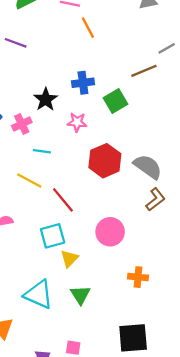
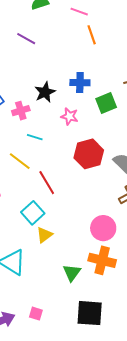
pink circle: (110, 232) -> (103, 228), moved
cyan square: (53, 236) -> (33, 213), turned -35
orange cross: (138, 277) -> (102, 260), size x1.5
green triangle: (80, 295) -> (72, 273), moved

